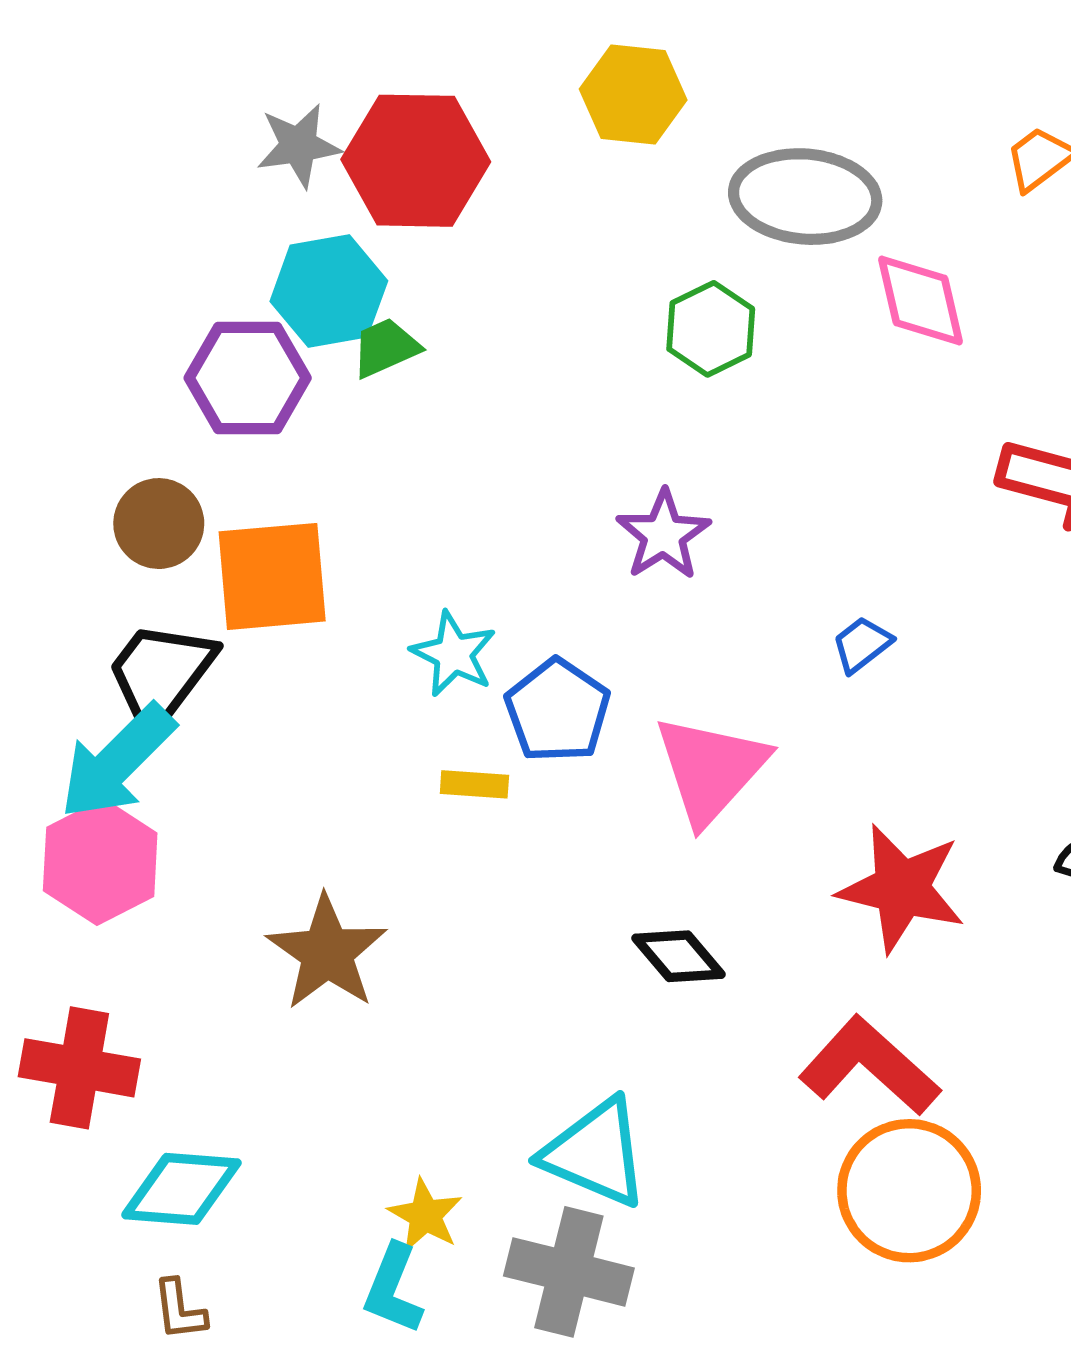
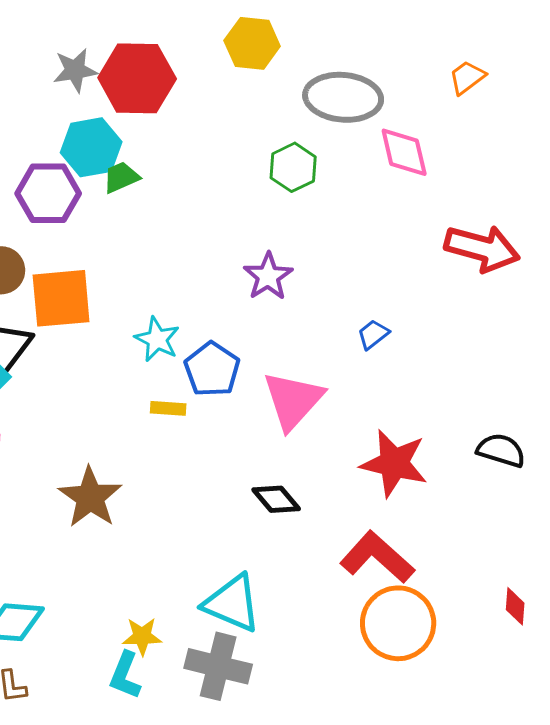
yellow star: (425, 1215) -> (142, 636), turned -30

